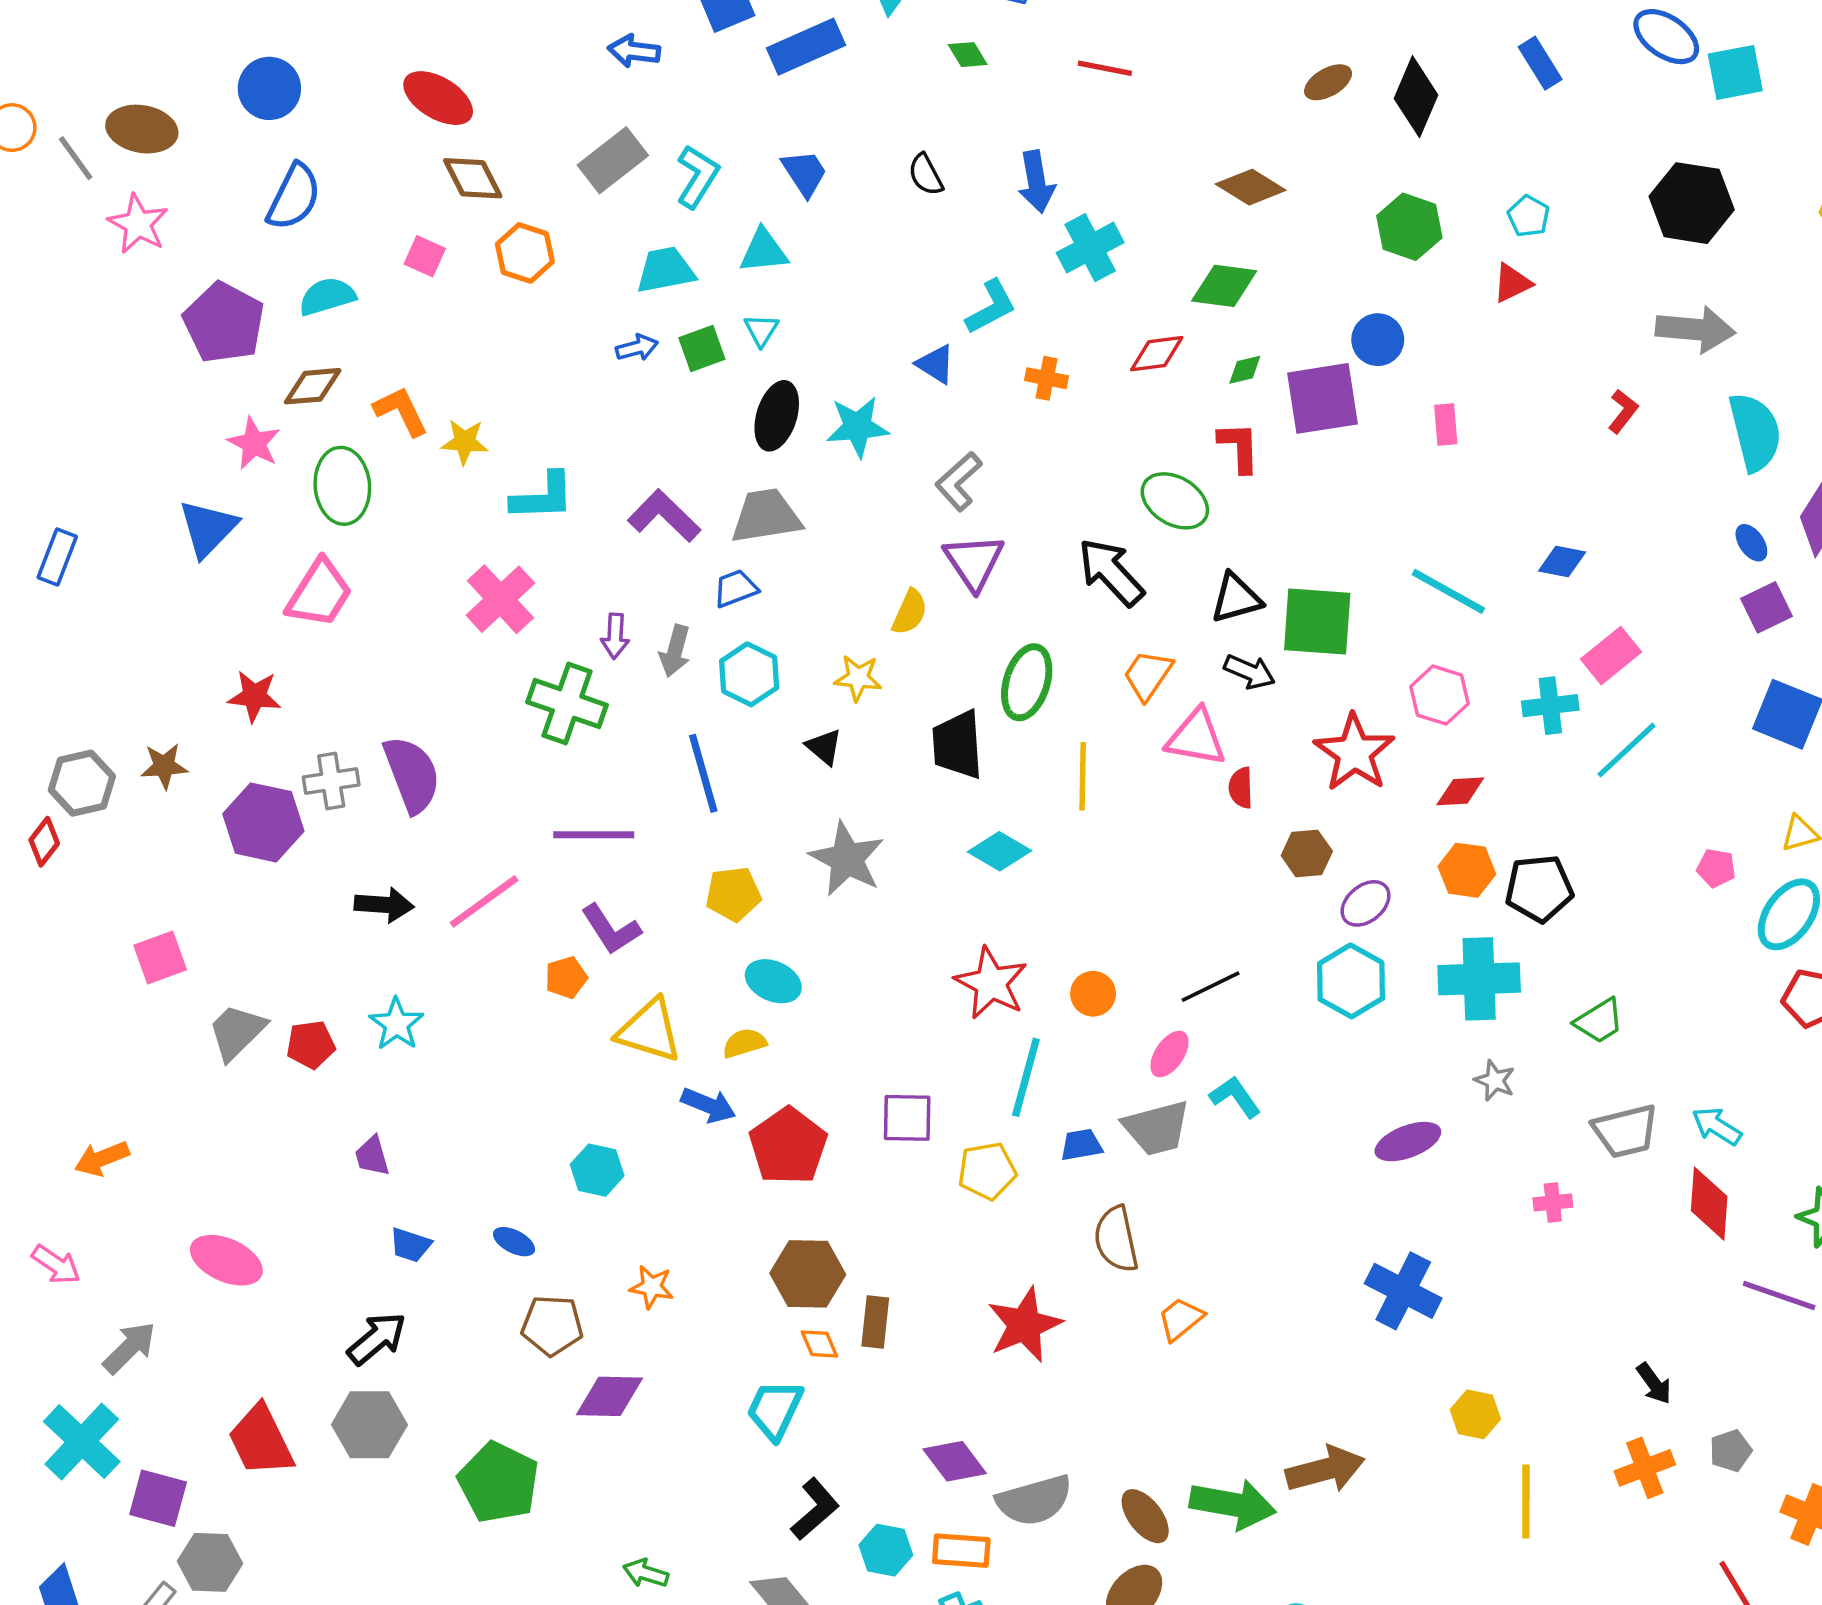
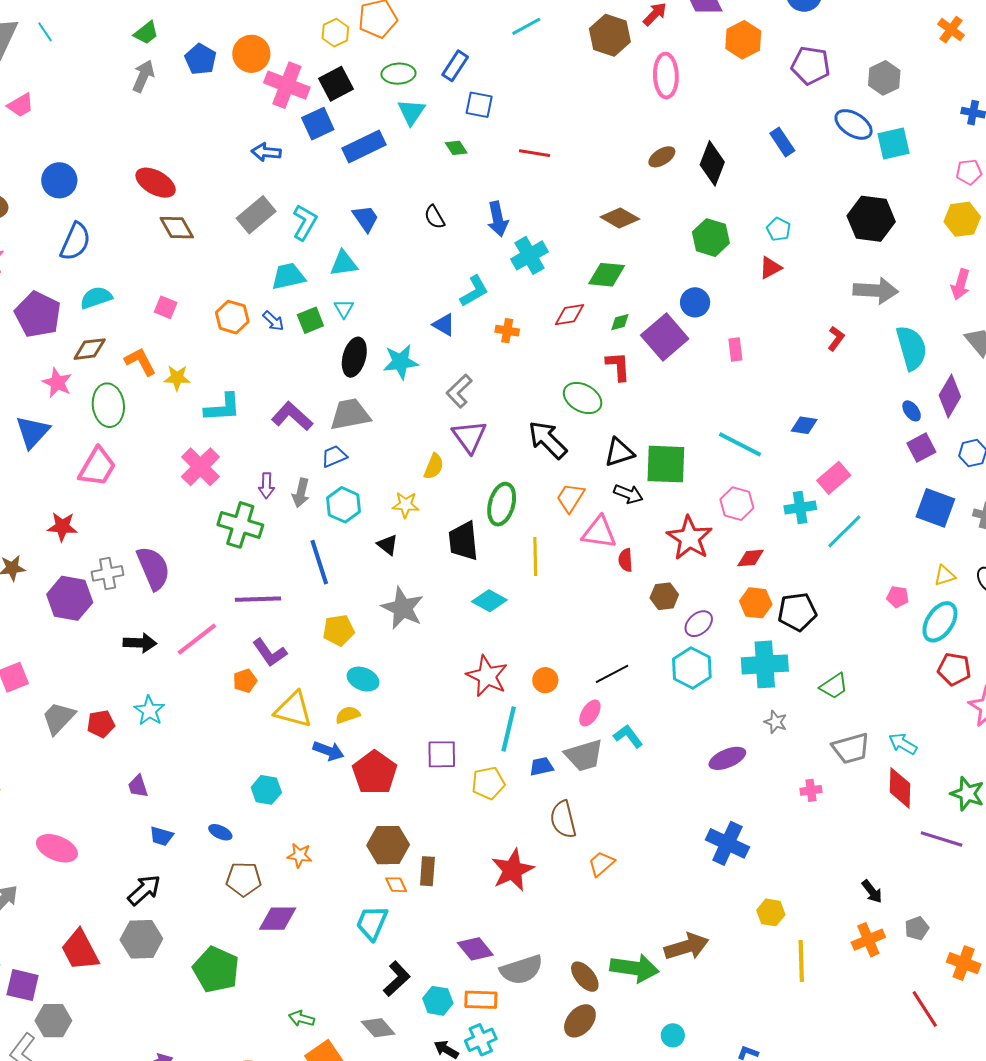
orange hexagon: (525, 253) -> (232, 317), moved
pink square: (425, 256) -> (166, 307), moved
blue arrow: (637, 348) -> (273, 321), turned 60
purple square: (1322, 398) -> (665, 337), turned -30

